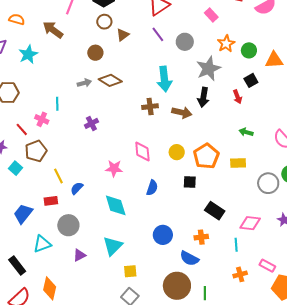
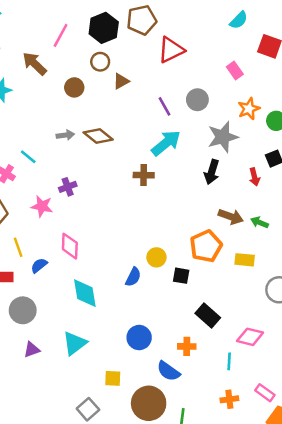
purple line: (158, 34) -> (164, 106), moved
brown circle: (95, 53) -> (74, 87), moved
cyan arrow: (164, 79) -> (166, 143), turned -130
cyan line: (57, 104) -> (28, 157), turned -56
brown arrow: (182, 112) -> (231, 217), moved
pink diamond: (142, 152) -> (70, 246), moved
yellow circle: (177, 152) -> (156, 257), moved
pink star: (114, 168) -> (42, 206), moved
yellow square: (130, 271) -> (113, 378), moved

